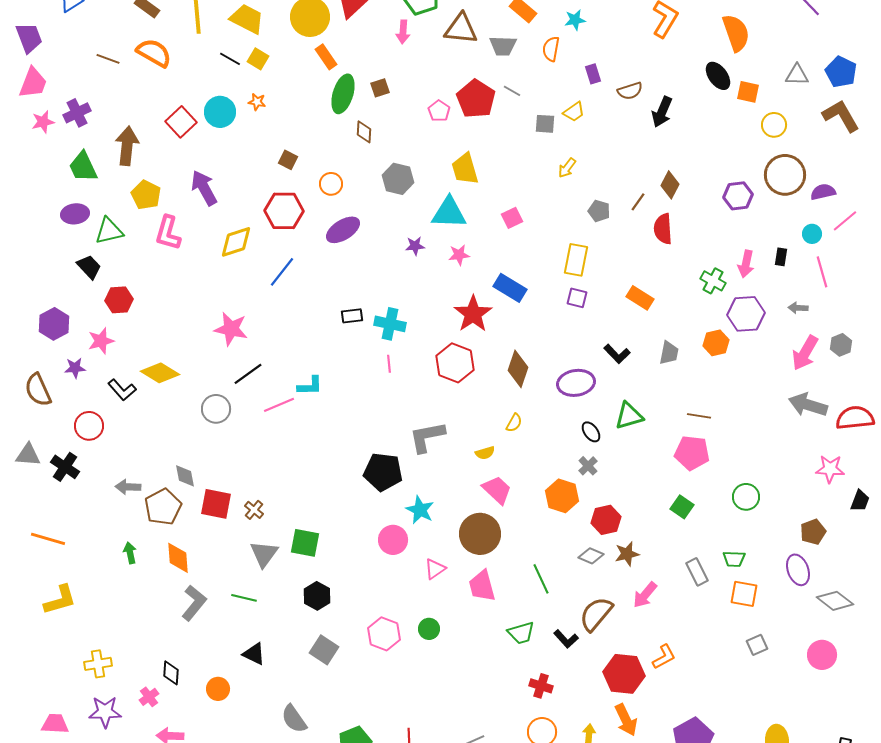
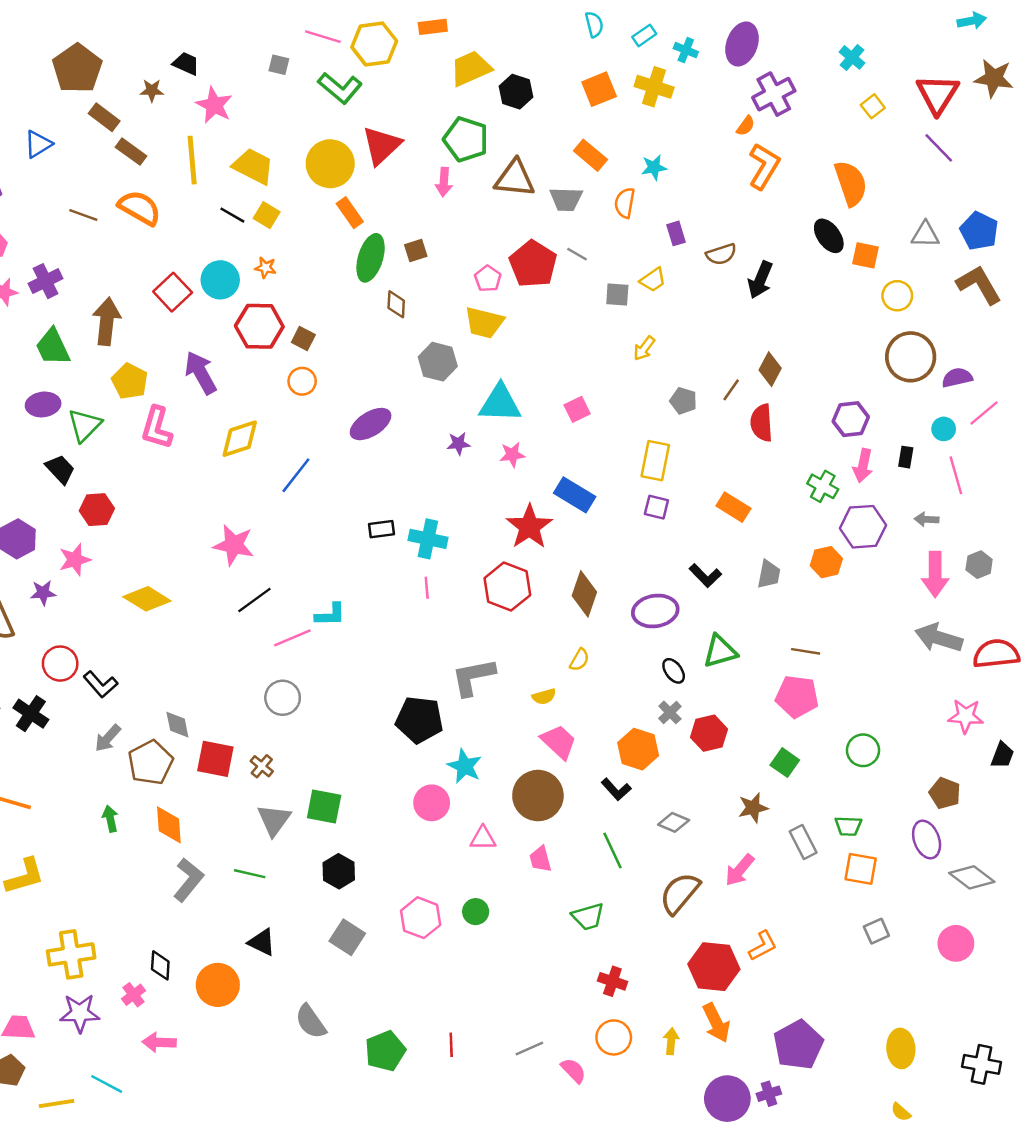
yellow trapezoid: (465, 169) -> (484, 323), moved, turned -60
orange circle: (331, 184) -> (302, 381), moved
purple hexagon: (738, 196) -> (851, 419), moved
red hexagon: (284, 211) -> (259, 326), moved
green triangle: (109, 231) -> (85, 425), turned -32
pink arrow: (805, 353) -> (935, 574), turned -30
black L-shape: (122, 390) -> (100, 684), moved
gray circle: (216, 409) -> (283, 698), moved
gray arrow: (128, 487) -> (108, 738), turned -50
red hexagon: (606, 520) -> (709, 733), moved
brown pentagon: (813, 532) -> (945, 793), turned -30
brown star: (627, 554) -> (753, 808), moved
pink triangle: (435, 569) -> (483, 838), turned 35
pink trapezoid: (482, 586) -> (540, 859), size x0.7
black L-shape: (566, 639) -> (616, 789), moved
yellow cross: (98, 664) -> (71, 954), size x1.4
orange circle: (218, 689) -> (218, 985), size x1.5

